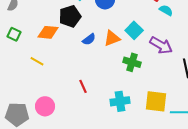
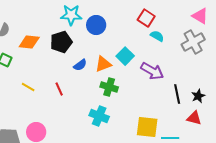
orange diamond: (48, 32) -> (29, 42), moved
green cross: (132, 62) -> (109, 87), moved
red line: (83, 86) -> (59, 89), moved
cyan cross: (120, 101) -> (99, 116), moved, turned 30

